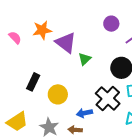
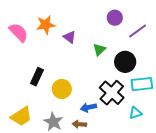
pink semicircle: (15, 38) -> (19, 32), size x1.5
purple triangle: (66, 43) -> (69, 37), size x0.6
green triangle: (85, 59) -> (99, 49), moved

